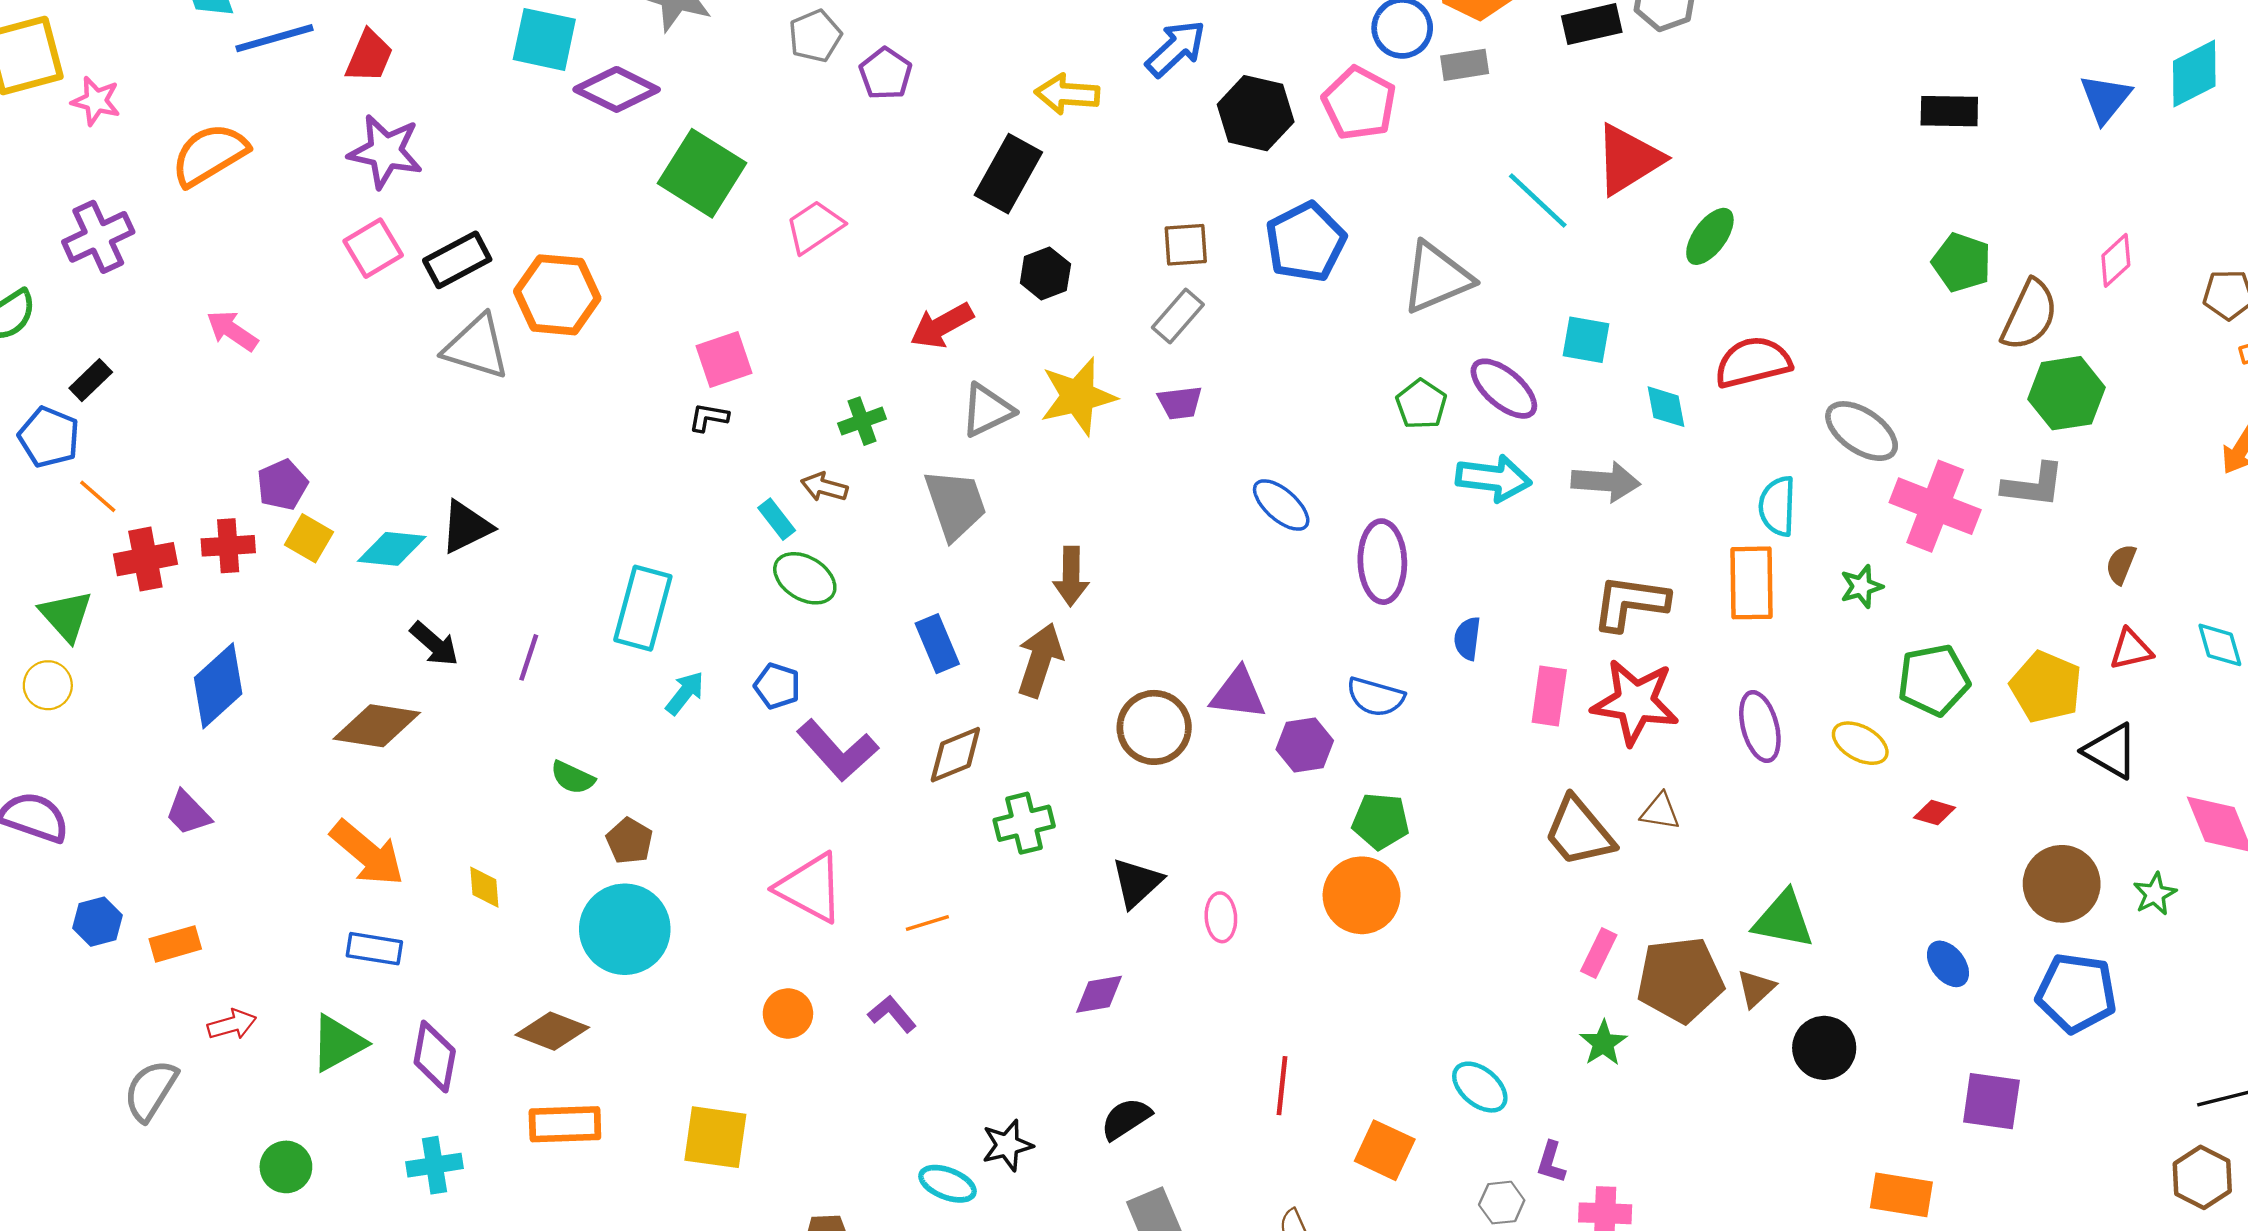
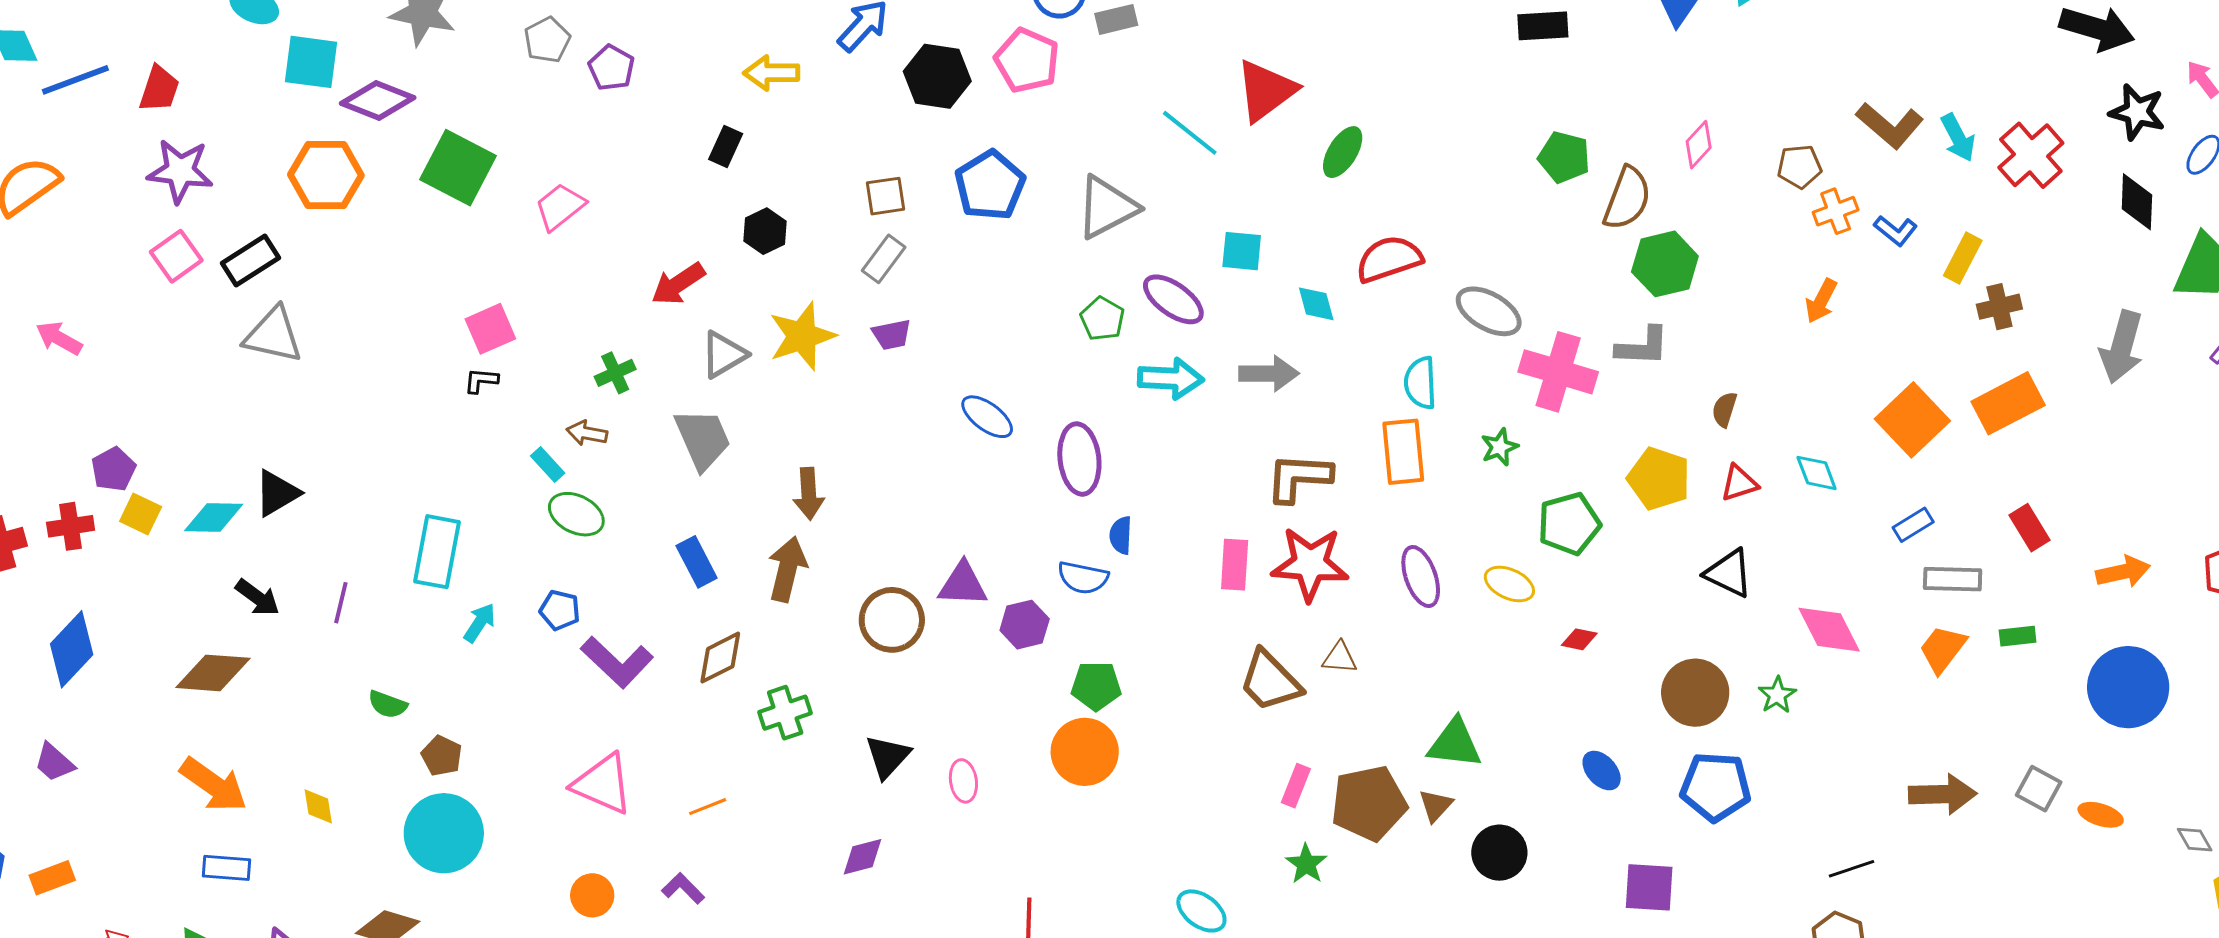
black rectangle: (1008, 174) -> (726, 147), size x0.6
orange hexagon: (557, 295) -> (326, 175), moved
blue semicircle: (1467, 638) -> (1121, 535), moved
yellow pentagon: (2046, 687) -> (1659, 479), moved

